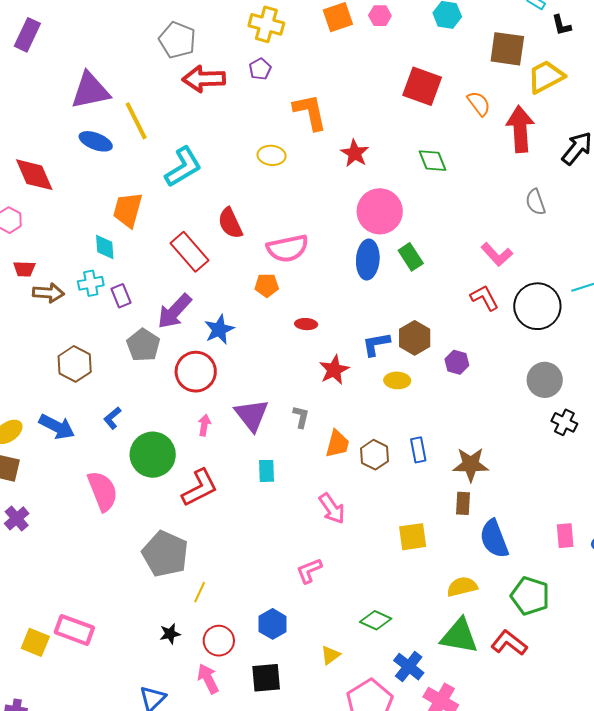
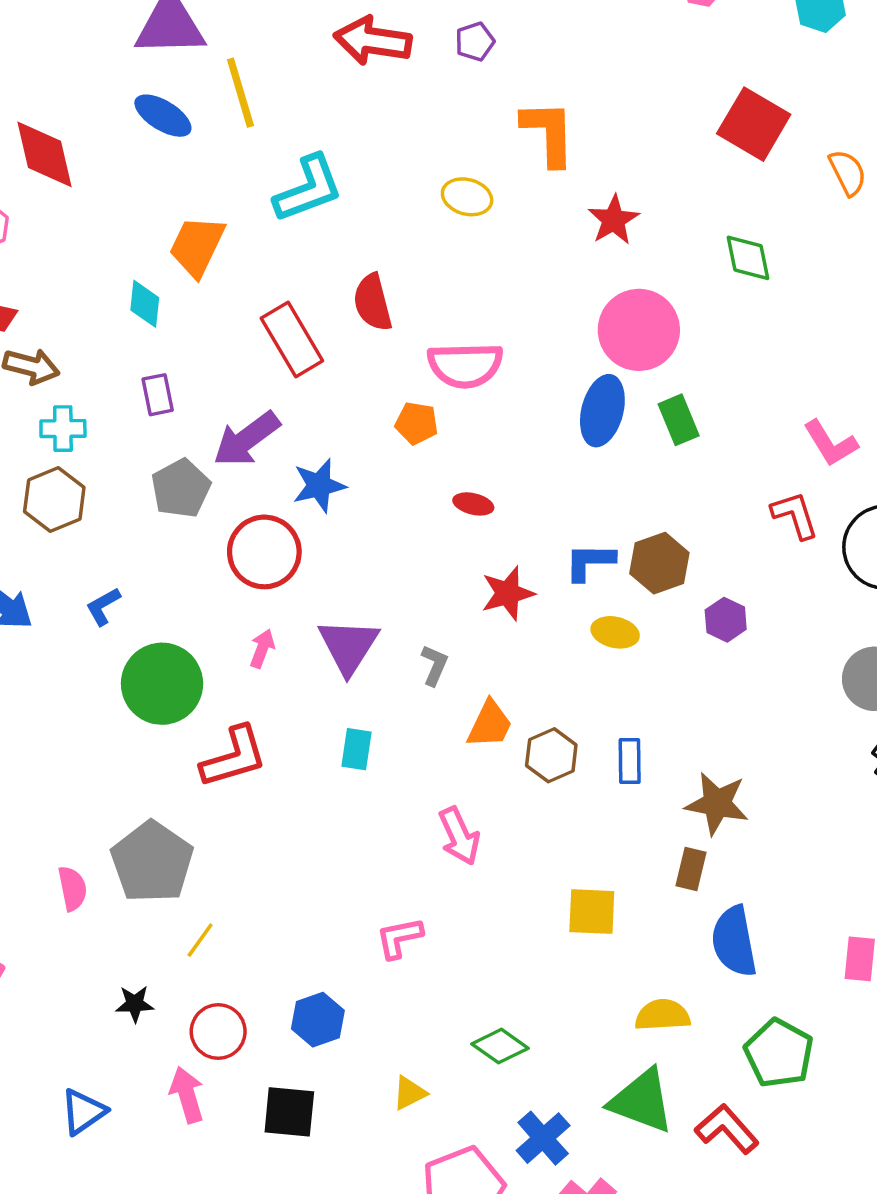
cyan cross: (91, 283) -> (63, 429), moved
pink semicircle: (103, 491) -> (72, 888), moved, size x0.6

